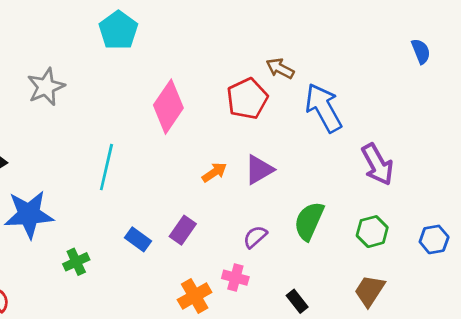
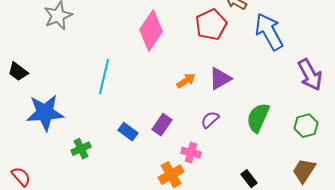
purple semicircle: (255, 237) -> (210, 120), moved
pink cross: (235, 278) -> (191, 153), moved

